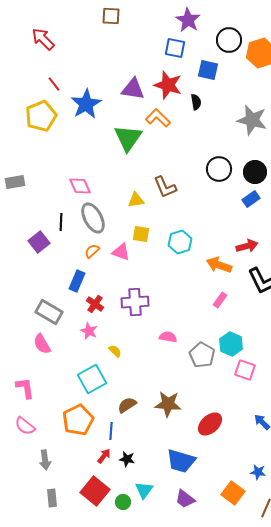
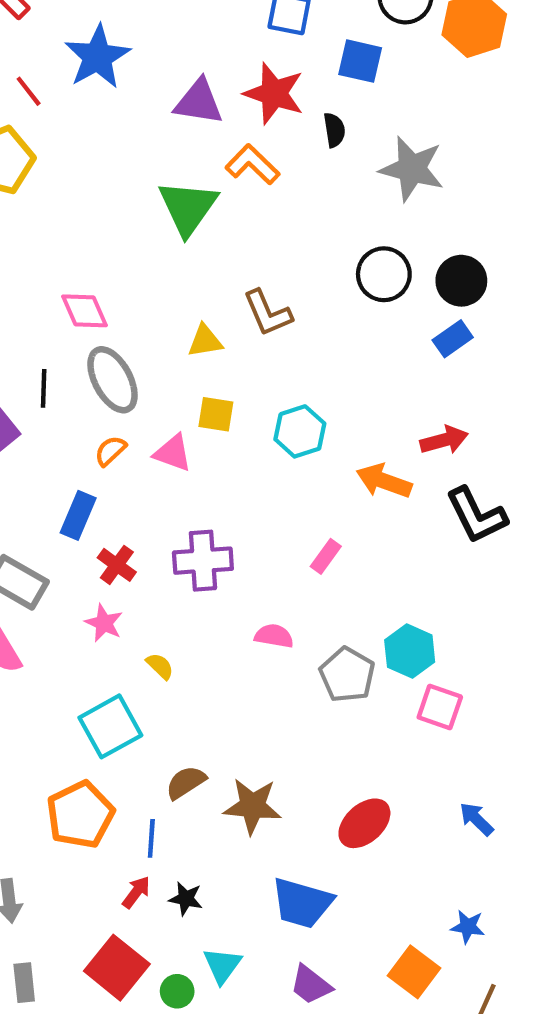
blue star: (86, 104) -> (97, 57), moved
gray star: (252, 120) -> (412, 169), moved
pink rectangle: (220, 300) -> (326, 556), moved
brown star: (168, 404) -> (252, 806), moved

